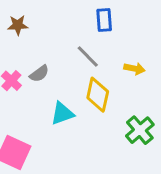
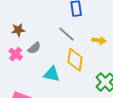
brown star: (18, 25) -> (18, 30), moved
cyan triangle: (62, 113) -> (52, 74), turned 36

